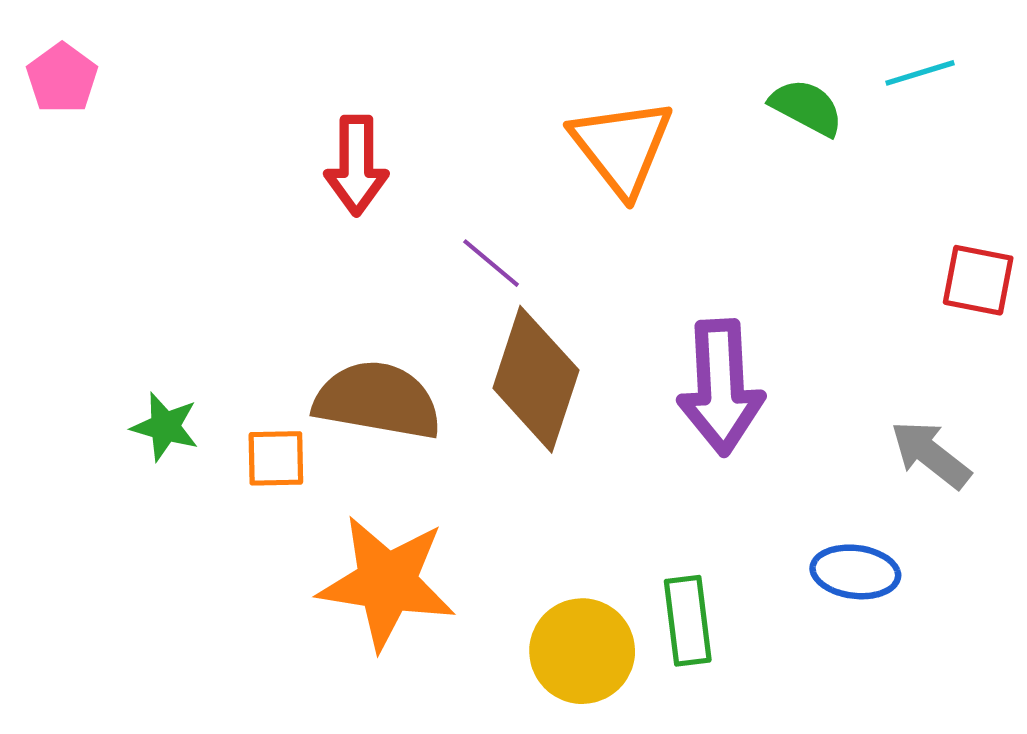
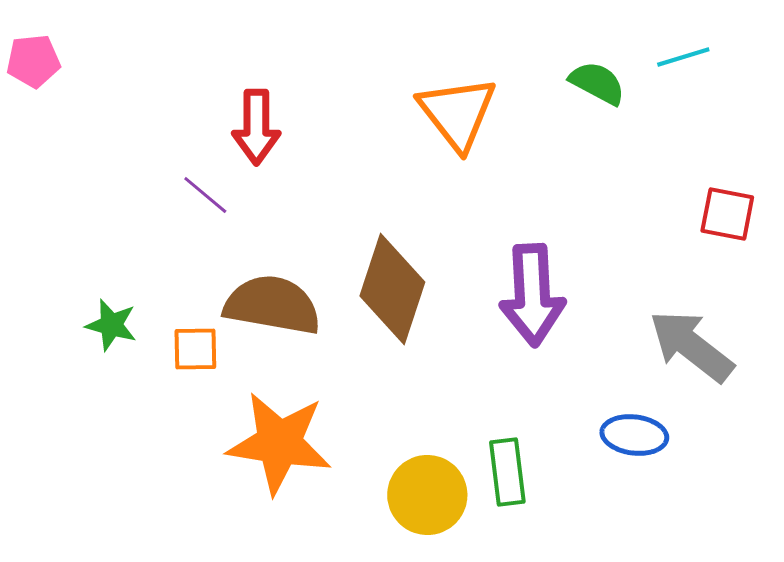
pink pentagon: (62, 78) -> (33, 61), turned 30
purple line: (491, 263) -> (205, 195), moved
gray arrow: (931, 454) -> (691, 346), size x1.4

